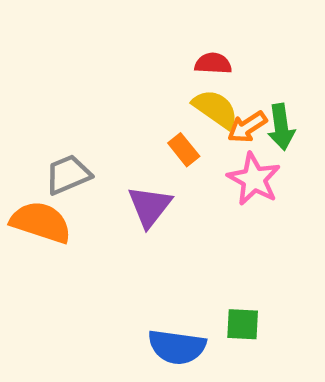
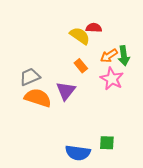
yellow semicircle: (215, 109) -> (80, 36), moved
orange semicircle: (41, 222) -> (38, 98), moved

